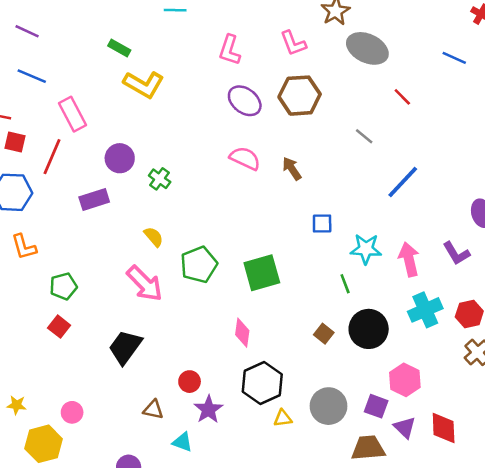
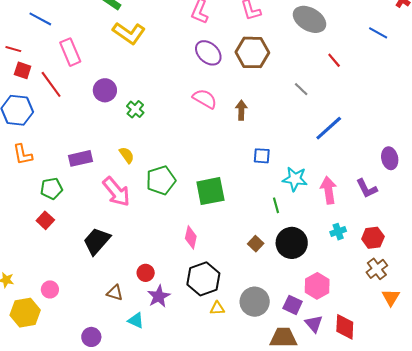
red line: (52, 157) -> (51, 84), turned -64
brown arrow: (292, 169) -> (241, 110), turned 30
purple rectangle: (94, 200) -> (81, 158), moved
cyan cross: (425, 310) -> (338, 232), size x0.6

